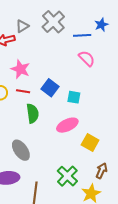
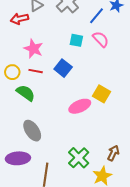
blue line: (82, 35) -> (97, 16), turned -48
cyan square: (74, 97) -> (76, 40), moved
green semicircle: (33, 113) -> (26, 93), moved, turned -48
yellow square: (90, 142) -> (101, 94), moved

